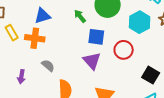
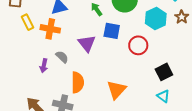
purple triangle: (92, 61) -> (87, 43), moved
black square: (151, 75) -> (164, 72), turned 30
purple arrow: (21, 77) -> (44, 66), moved

